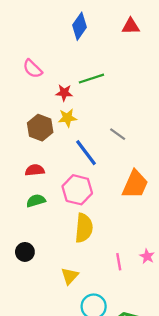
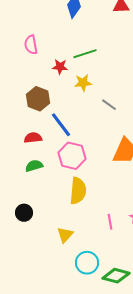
pink semicircle: (33, 69) -> (31, 45), turned 36
yellow star: (67, 118) -> (83, 83), moved
blue line: (86, 153) -> (61, 125), moved

